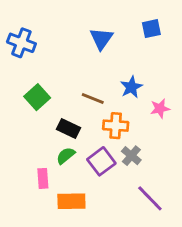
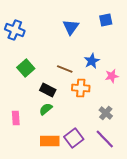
gray cross: (131, 156) -> (106, 113), moved
purple square: (101, 161) -> (74, 138), moved
pink rectangle: (43, 178) -> (16, 118), moved

